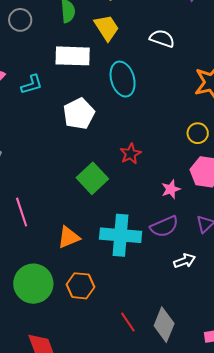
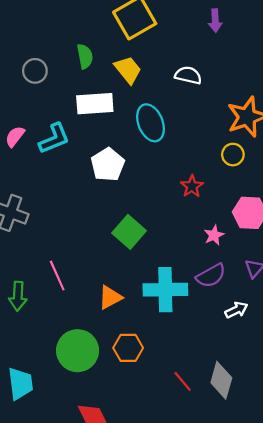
cyan L-shape: (32, 85) -> (54, 139), size x1.4
yellow circle: (198, 133) -> (233, 155), moved
red star: (130, 154) -> (192, 186), moved

